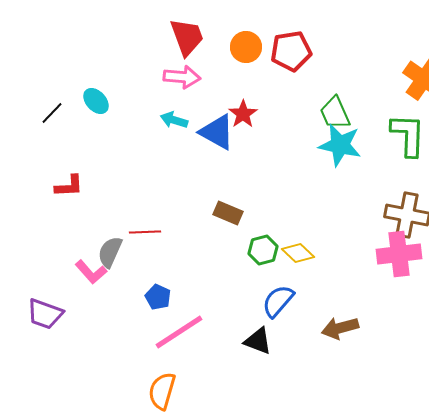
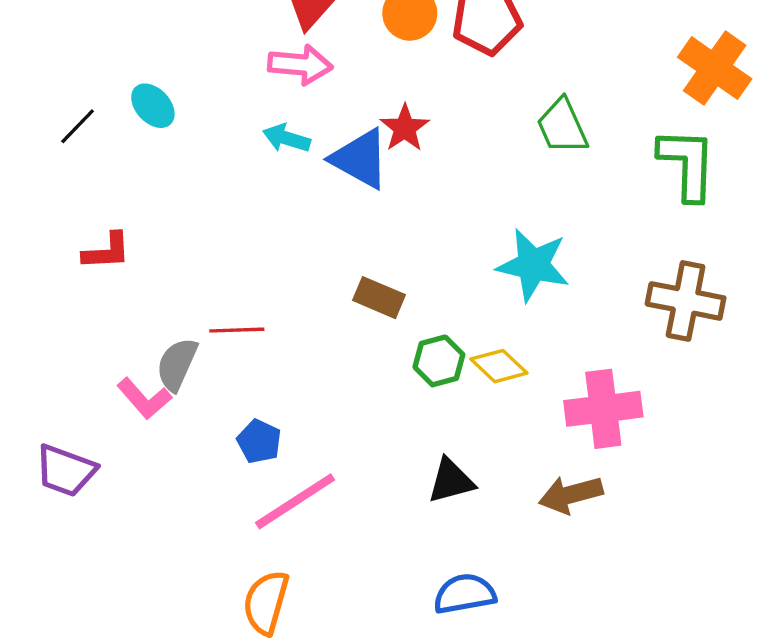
cyan star: (340, 145) -> (533, 265), moved
pink cross: (399, 254) -> (603, 409), moved
blue semicircle: (278, 301) -> (465, 594), moved, turned 39
black triangle: (258, 341) -> (451, 481), moved, turned -36

